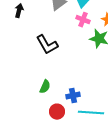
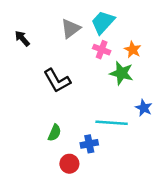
black arrow: (19, 11) -> (22, 38), turned -56
cyan line: (91, 113) -> (112, 123), moved

